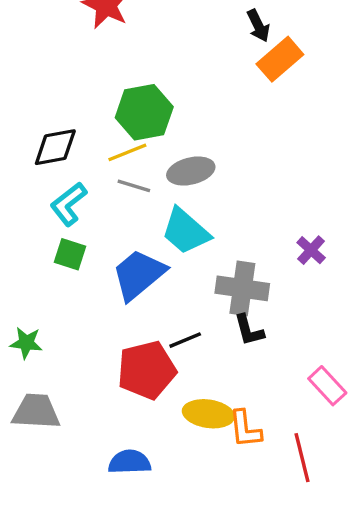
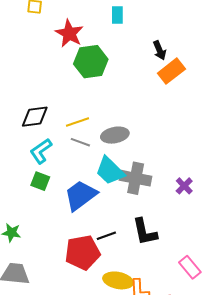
green hexagon: (144, 112) -> (91, 62), moved
gray cross: (242, 288) -> (136, 178), moved
black L-shape: (249, 330) -> (145, 232), size x1.4

